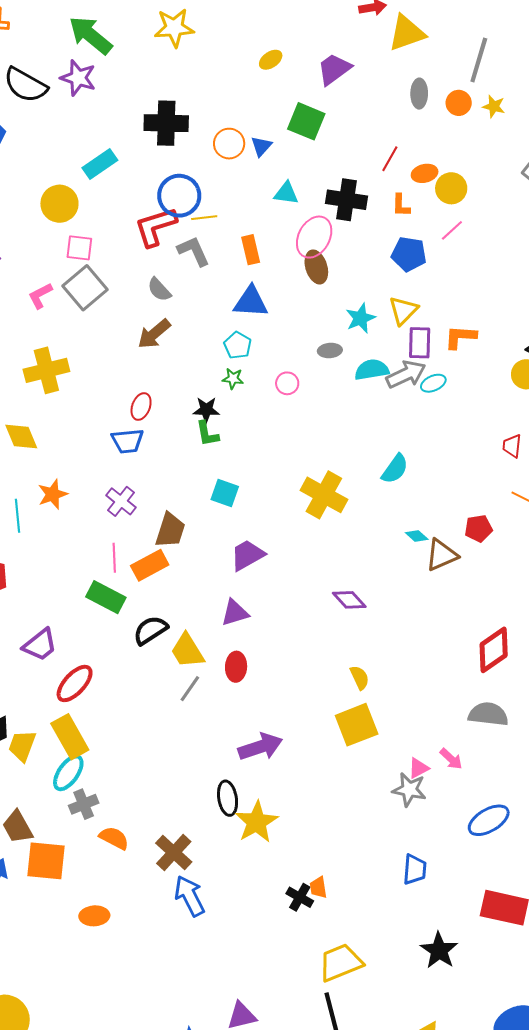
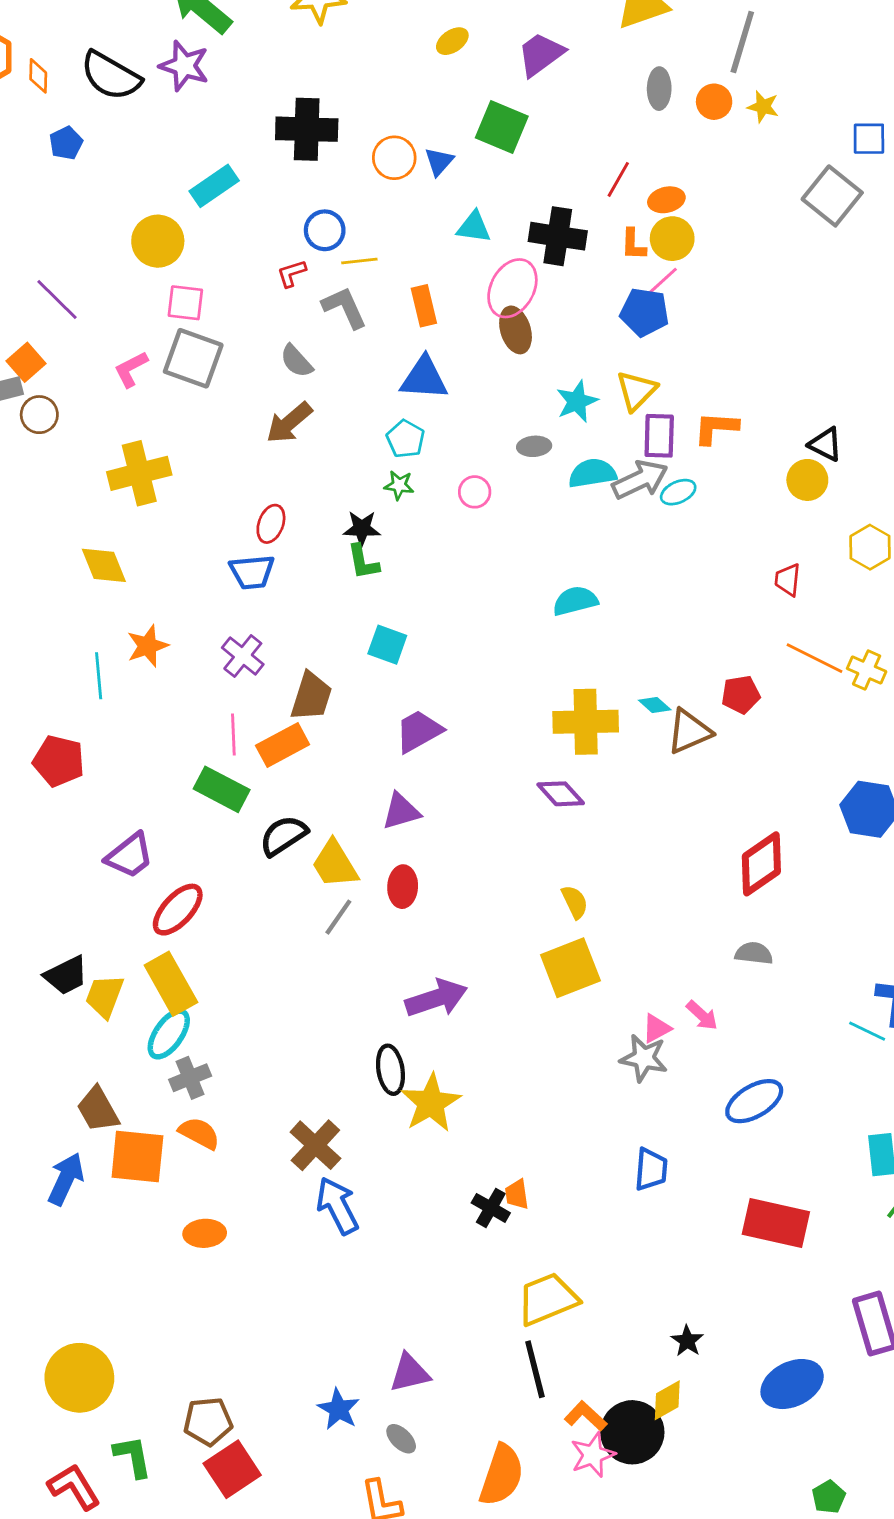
yellow circle: (451, 188) -> (672, 239), moved
blue circle: (179, 196) -> (325, 230), size x0.7
red L-shape: (156, 227) -> (292, 273), size x0.5
pink line: (452, 230) -> (663, 281), moved
gray square: (85, 288) -> (193, 358), turned -30
cyan semicircle: (395, 469) -> (575, 601), moved, turned -140
yellow cross: (324, 495) -> (586, 722), moved, turned -30
gray semicircle: (488, 714) -> (754, 953), size x0.7
orange semicircle: (114, 838) -> (199, 1133), moved
black star: (439, 950) -> (687, 1341), moved, size x0.6

